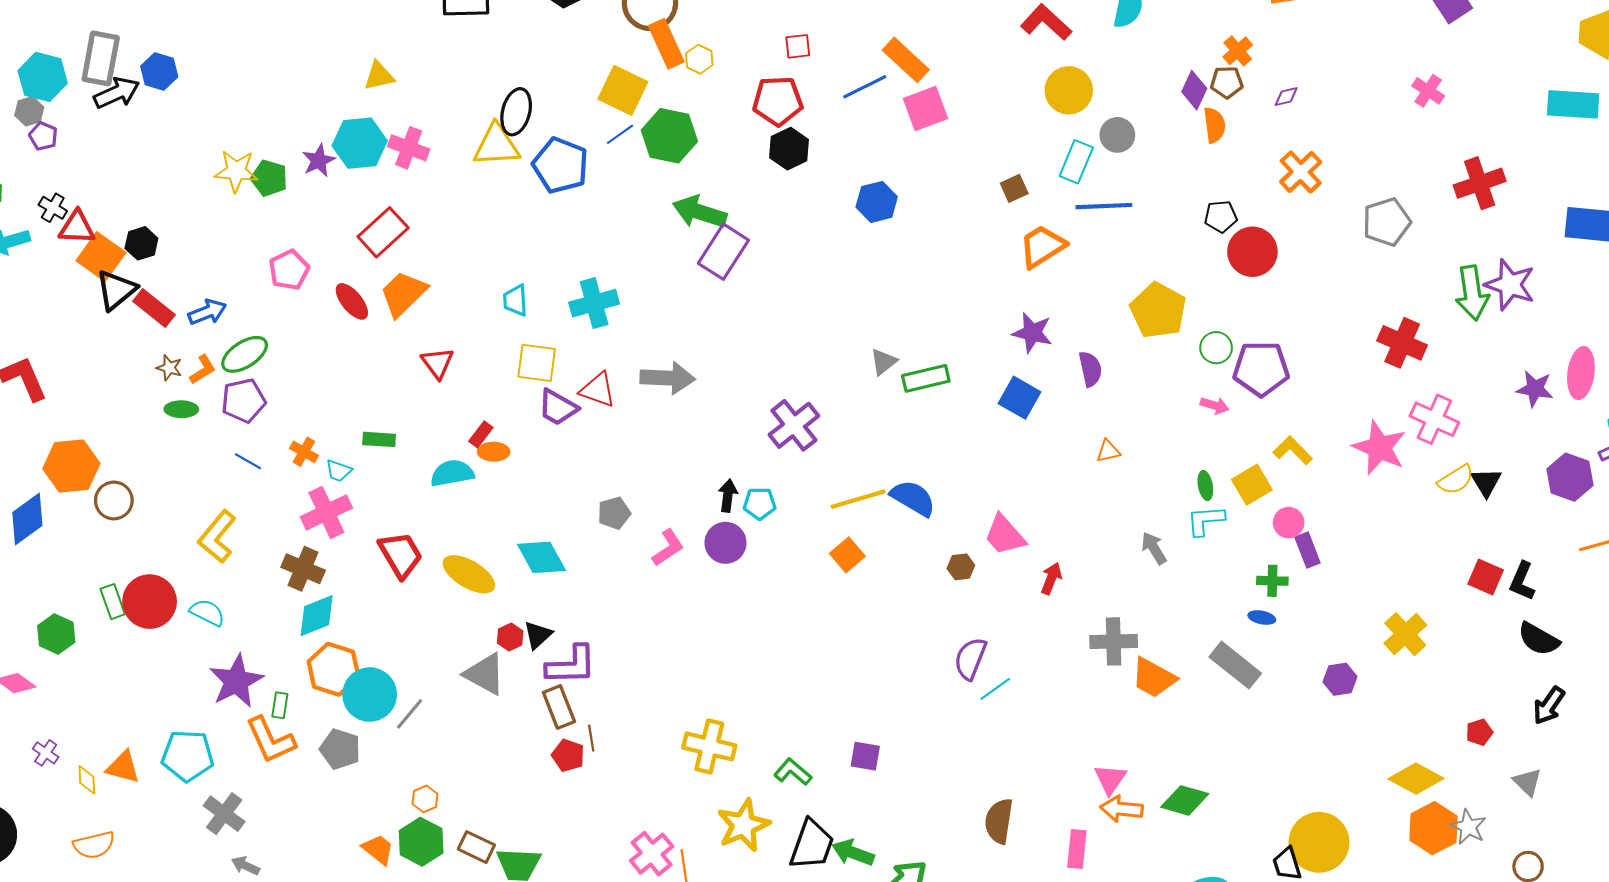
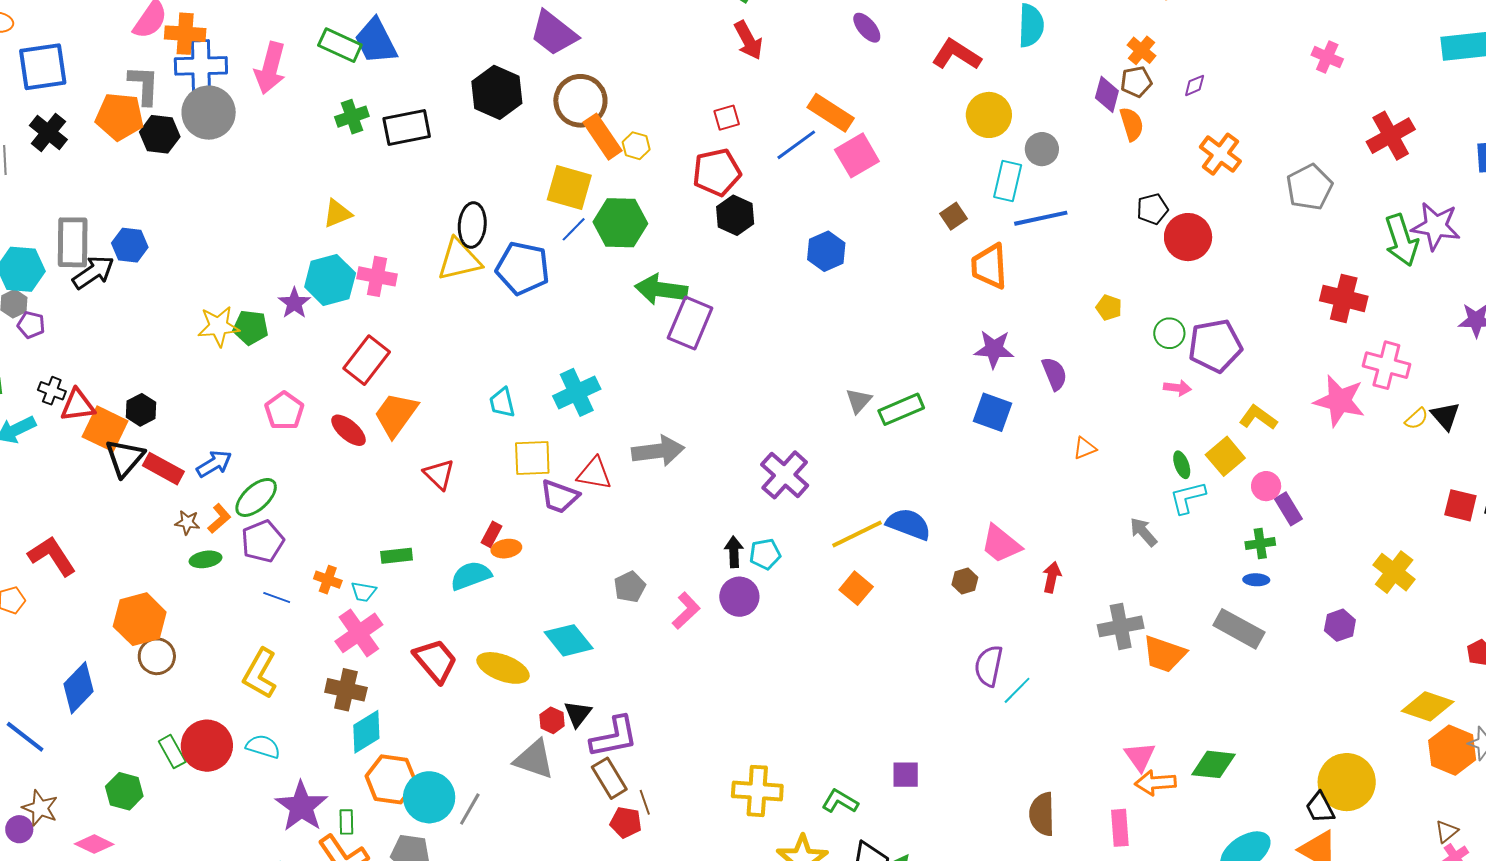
orange trapezoid: (1042, 246) -> (989, 266), turned -51
yellow pentagon: (1158, 310) -> (1109, 308), size x0.5
orange hexagon: (71, 466) -> (140, 619), moved
yellow semicircle: (1456, 480) -> (1417, 419), size x0.7

